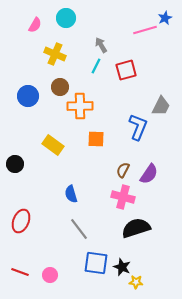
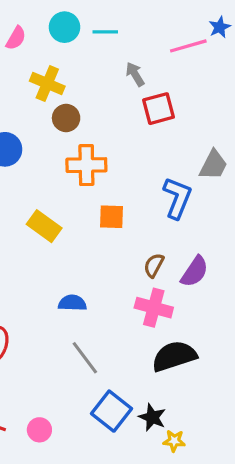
gray arrow: (101, 45) -> (135, 74), moved
cyan line: (96, 66) -> (105, 32), moved, turned 63
brown circle: (60, 87) -> (66, 118), moved
blue semicircle: (71, 194) -> (72, 303), turned 108
blue square: (96, 263) -> (112, 411), turned 30

